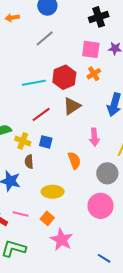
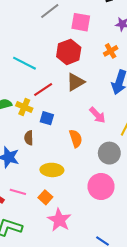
pink square: (91, 49) -> (81, 22), moved
orange cross: (94, 74) -> (111, 51), moved
cyan line: (34, 83) -> (24, 63), moved, turned 35
pink arrow: (94, 137) -> (97, 115), turned -42
yellow cross: (23, 141) -> (24, 107), moved

